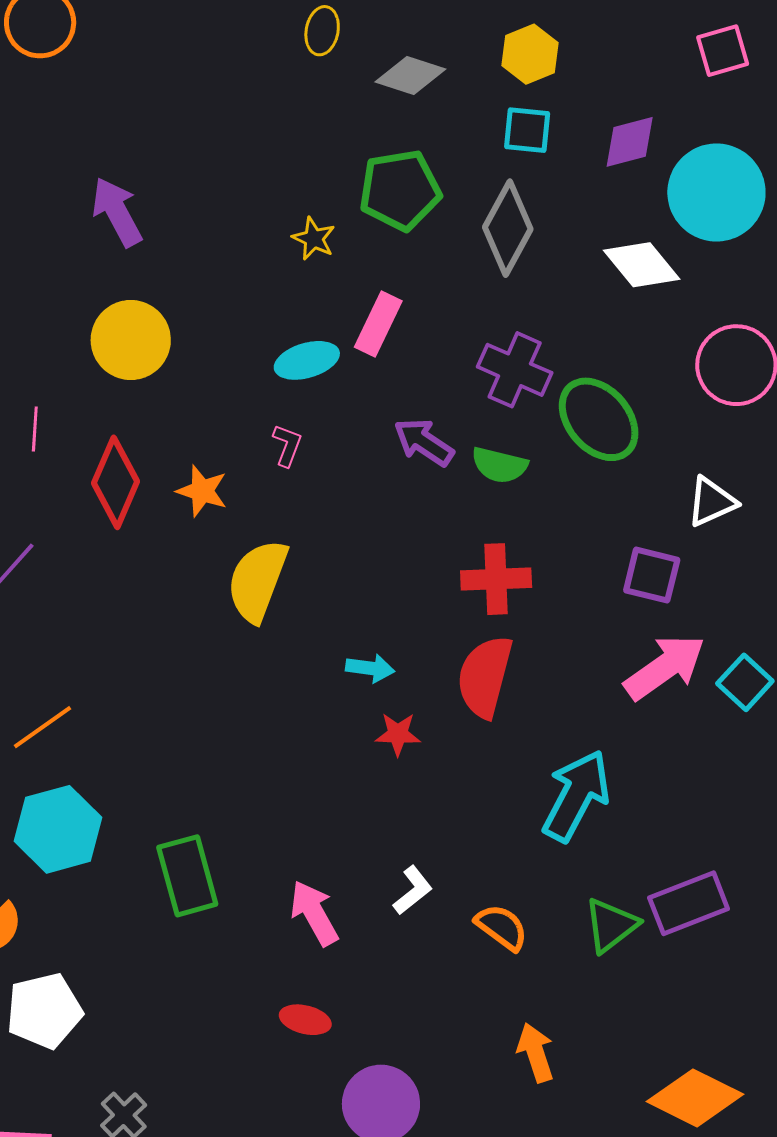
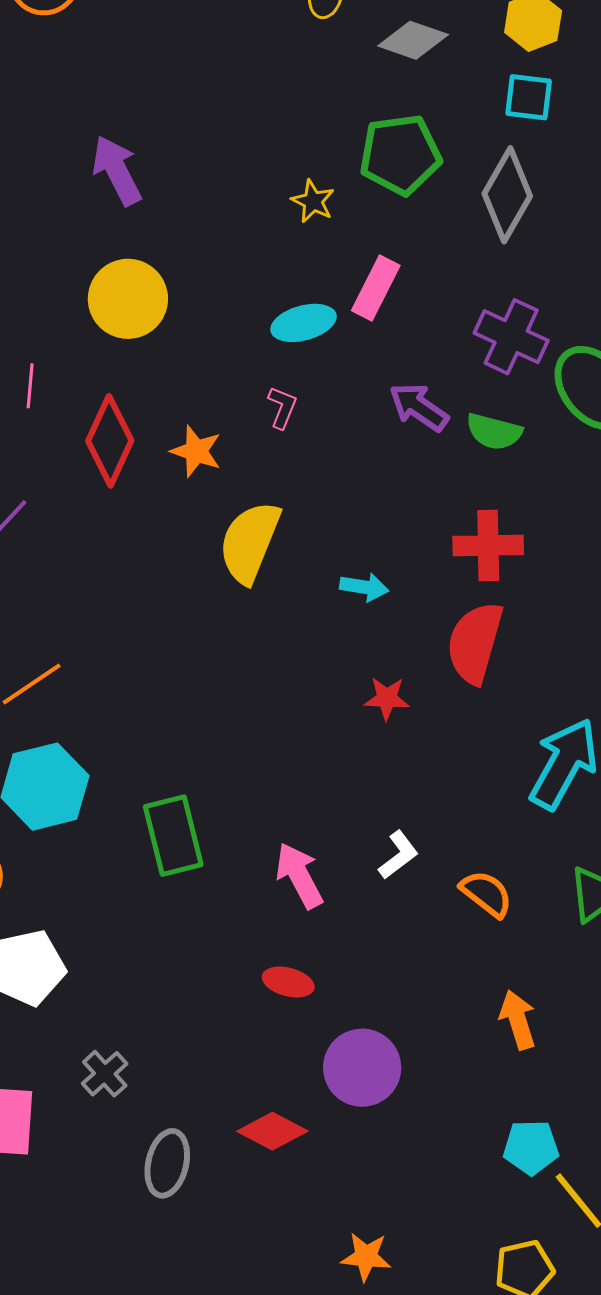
cyan arrow: (370, 668) -> (364, 587), moved

